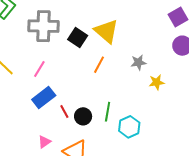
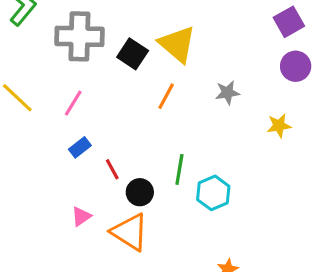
yellow star: (157, 82) -> (279, 126), moved
blue rectangle: (44, 98) -> (80, 147), size x0.6
black circle: (83, 116) -> (140, 192), moved

